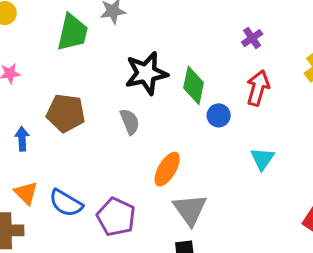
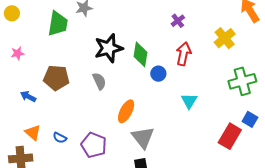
blue arrow: (22, 139) -> (28, 96), turned -56
blue semicircle: (66, 203) -> (60, 138), size x0.6

